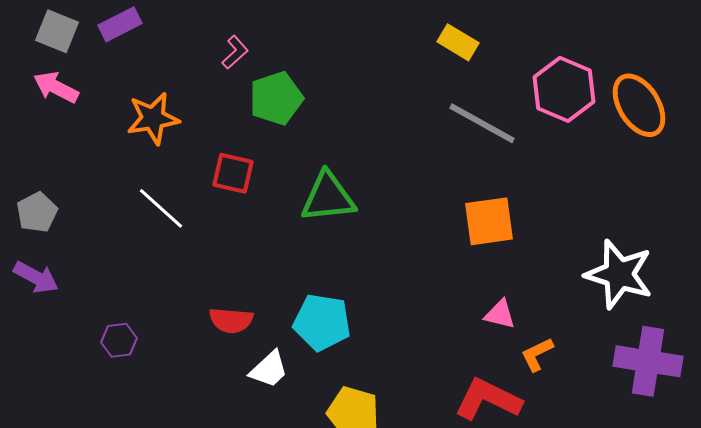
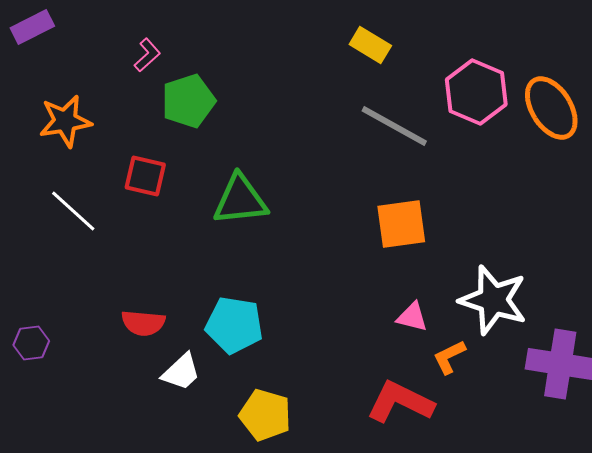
white star: (619, 274) -> (493, 300), moved

